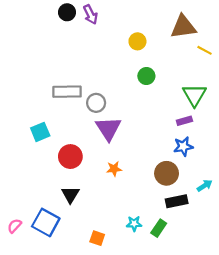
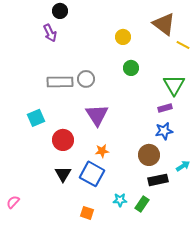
purple arrow: (90, 15) -> (50, 33), moved
brown triangle: (183, 27) -> (164, 24), turned 45
gray circle: (96, 103) -> (86, 79), moved
blue square: (46, 222) -> (92, 174), moved

